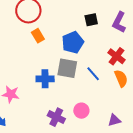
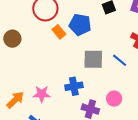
blue pentagon: (73, 42) -> (80, 25), moved, turned -30
blue cross: (45, 79) -> (74, 86), moved

